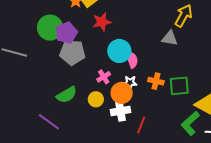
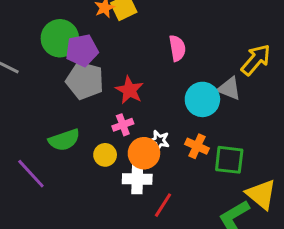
red star: (102, 22) -> (129, 90), moved, turned 30
cyan circle: (119, 51) -> (202, 99), moved
pink semicircle: (132, 59) -> (177, 48), moved

